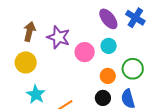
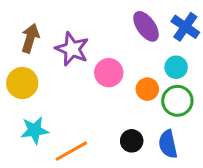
cyan circle: (109, 46) -> (176, 67), moved
orange circle: (108, 76) -> (147, 89), moved
cyan star: (36, 94) -> (35, 130), turned 30

